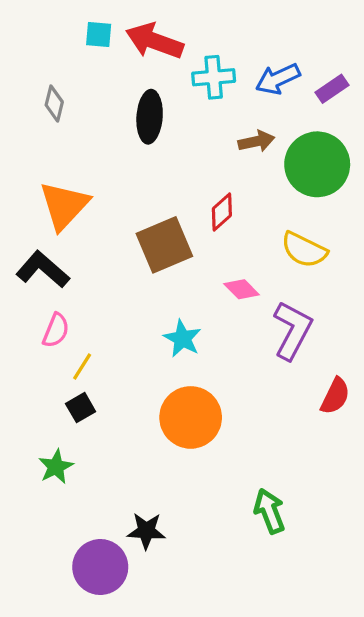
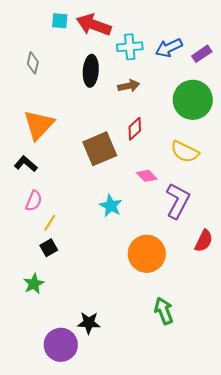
brown arrow: (256, 141) -> (129, 86), moved
black L-shape: (43, 270) -> (26, 164), size x0.7
orange circle: (191, 417) -> (147, 254), moved

